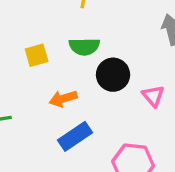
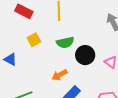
yellow square: (37, 55) -> (34, 40), moved

